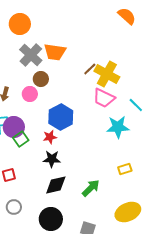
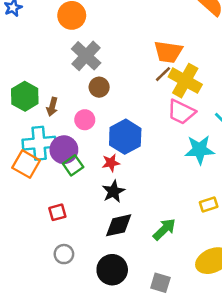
orange trapezoid: (55, 52) -> (168, 52), moved
pink circle: (30, 94) -> (85, 120), moved
black star: (52, 159) -> (113, 191), turned -30

